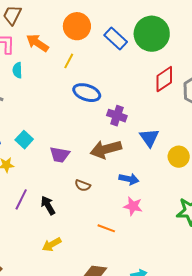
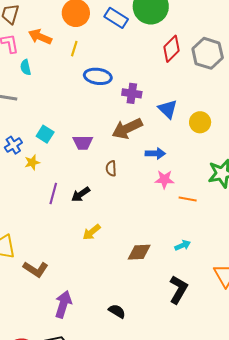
brown semicircle: (83, 185) -> (111, 168), turned 77
black arrow: (48, 205) -> (81, 194), turned -84
orange line: (106, 228) -> (188, 199), moved

